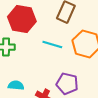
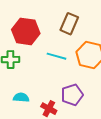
purple pentagon: (67, 84) -> (72, 95), turned -30

